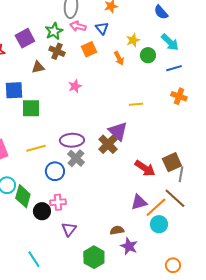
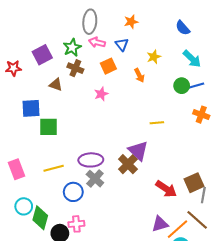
green circle: (148, 55) -> (182, 86), moved
brown triangle: (38, 67) -> (56, 85), turned 32
pink star: (75, 86) -> (101, 94), moved

